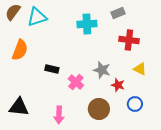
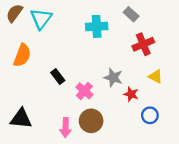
gray rectangle: (118, 13) -> (131, 14), turned 64
cyan triangle: (37, 17) -> (41, 19), turned -35
red cross: (129, 40) -> (143, 44), turned -30
black rectangle: (52, 69) -> (58, 76), turned 40
brown circle: (99, 109) -> (91, 121), moved

